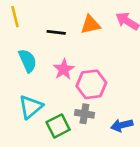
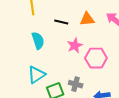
pink star: (64, 69) -> (75, 46), moved
pink hexagon: (91, 84) -> (96, 58), moved

